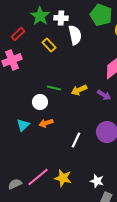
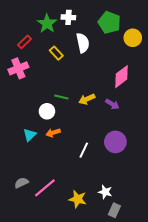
white cross: (61, 18) -> (68, 17), moved
yellow star: (63, 178) -> (78, 199), moved
gray semicircle: (15, 184) -> (21, 183), moved

